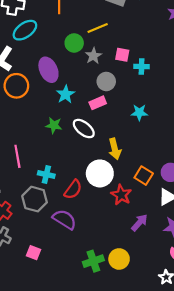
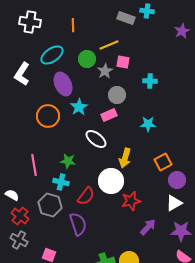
cyan ellipse: (25, 30) -> (52, 55), moved
pink square: (122, 55) -> (123, 62), moved
orange circle: (16, 86) -> (48, 116), moved
green star: (54, 125) -> (68, 161), moved
yellow arrow: (115, 149) -> (125, 158), turned 30
orange square: (144, 176) -> (163, 162), moved, turned 30
red star: (121, 195) -> (131, 201), turned 30
purple semicircle: (65, 219) -> (78, 224), turned 40

